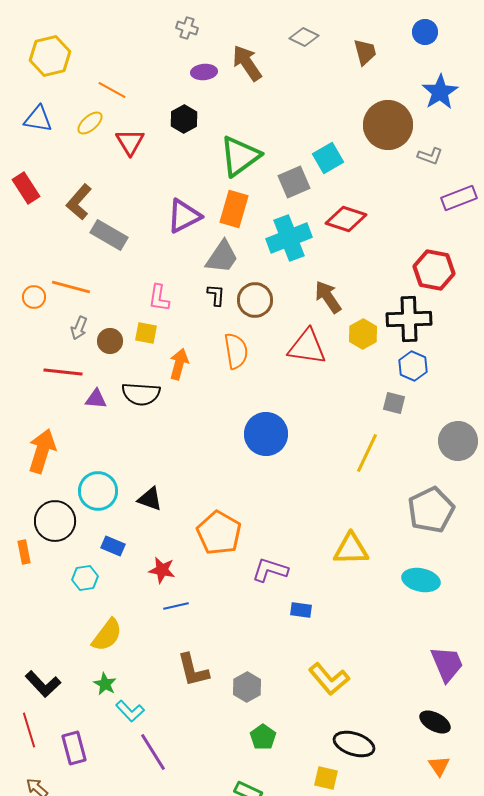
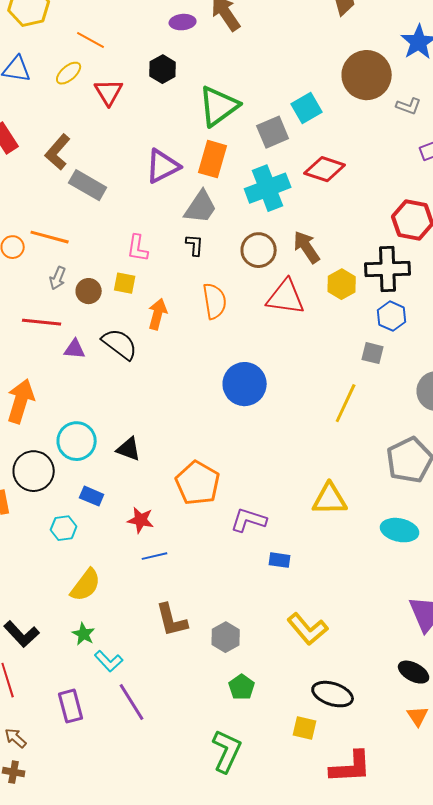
brown circle: (255, 300) -> (259, 250), moved
black semicircle: (141, 394) -> (120, 344), turned -147
purple rectangle: (74, 748) -> (71, 706), moved

